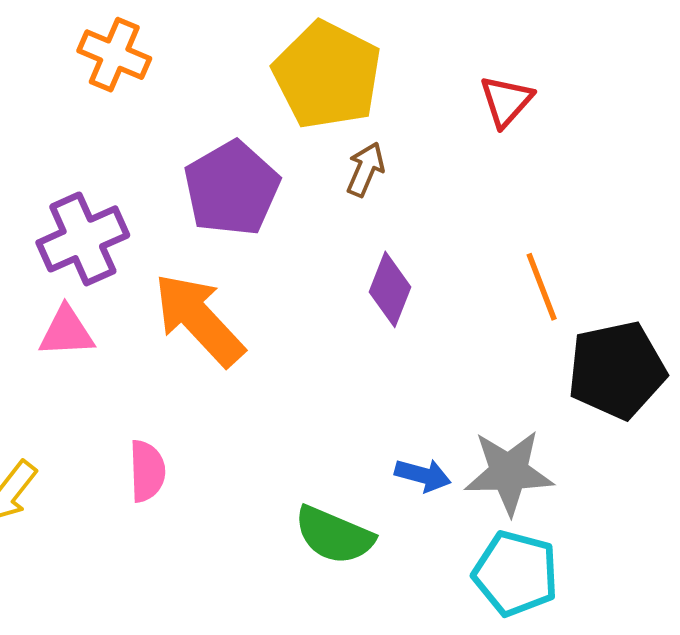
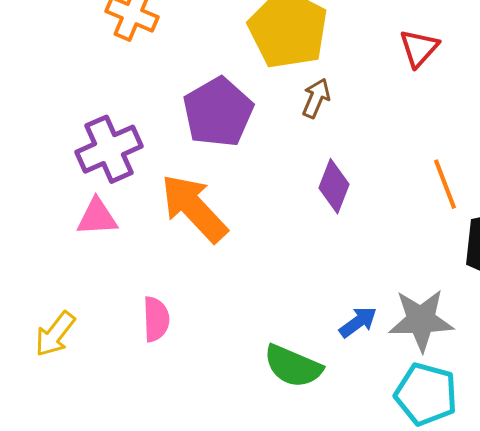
blue arrow: (423, 475) -> (358, 322), turned -51

